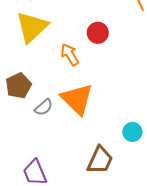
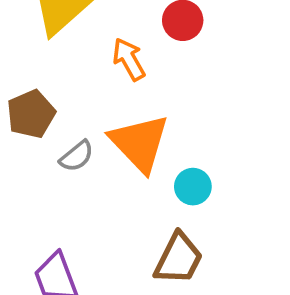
cyan circle: (132, 132) -> (193, 187), moved

